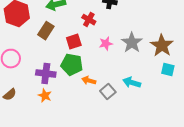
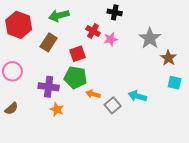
gray star: (132, 43) -> (150, 38), moved
pink star: (106, 44) -> (111, 39), moved
brown star: (162, 46) -> (168, 58), size x0.7
orange star: (45, 96) -> (57, 110), moved

